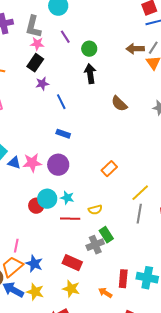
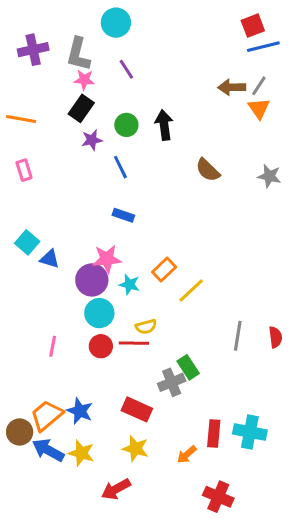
green circle: (89, 49) -> (126, 125), moved
pink star: (32, 163) -> (107, 259), moved
purple circle: (58, 165) -> (92, 280), moved
orange rectangle: (109, 169) -> (164, 269), moved
yellow line: (140, 193) -> (191, 291), moved
cyan star: (67, 198) -> (129, 284), moved
red circle: (36, 206) -> (101, 346), moved
yellow semicircle: (95, 210) -> (146, 327), moved
pink line: (16, 246) -> (53, 346), moved
orange arrow: (105, 293) -> (187, 455), turned -72

